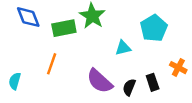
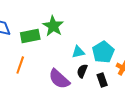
cyan pentagon: (154, 28) -> (103, 52), moved
black semicircle: (129, 87) -> (82, 71), moved

